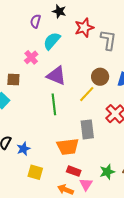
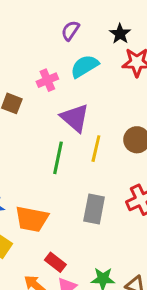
black star: (59, 11) -> (120, 34), moved
yellow line: (87, 94) -> (96, 149), moved, turned -48
orange trapezoid: (68, 147) -> (32, 219), moved

